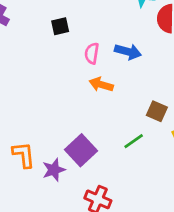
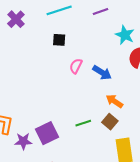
orange arrow: (101, 85) -> (114, 101), moved
green line: (134, 141) -> (83, 123), moved

